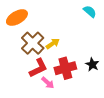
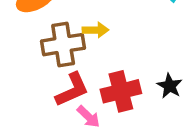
brown cross: (33, 43) -> (63, 45), turned 35
yellow arrow: (53, 44) -> (95, 30), moved, turned 32

